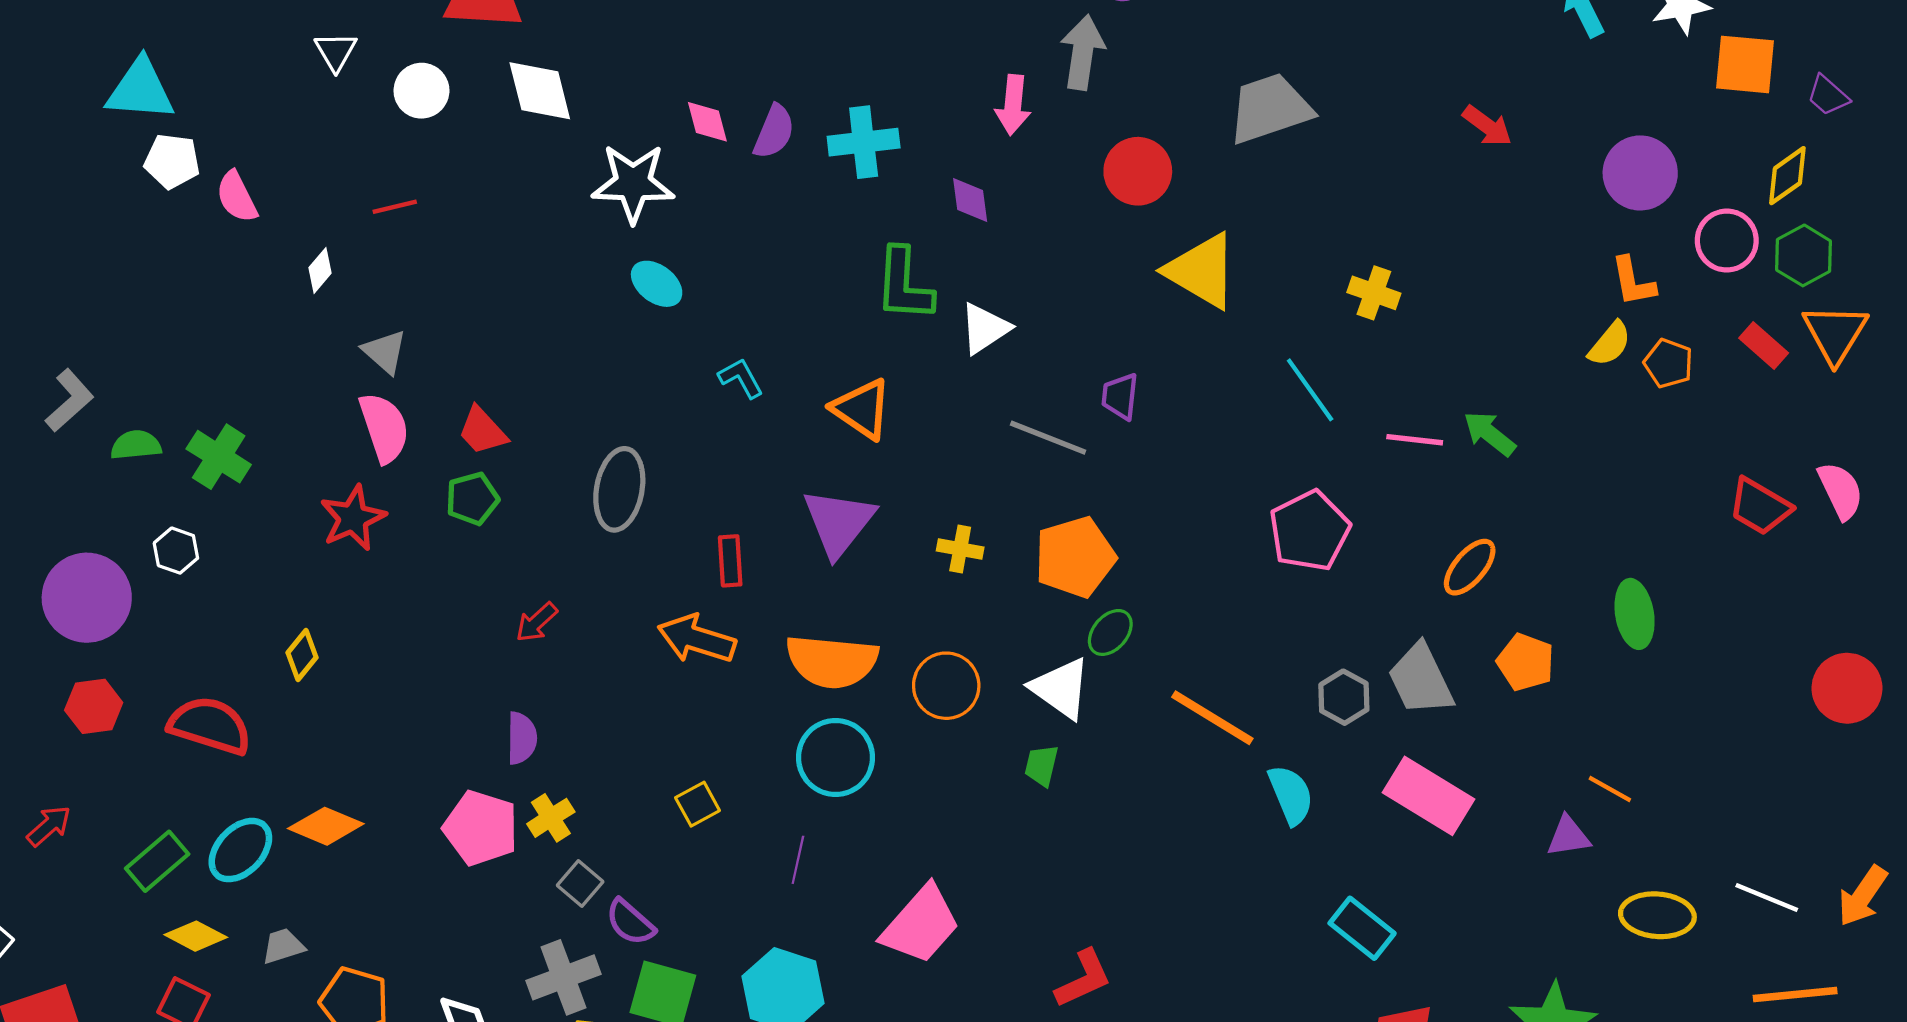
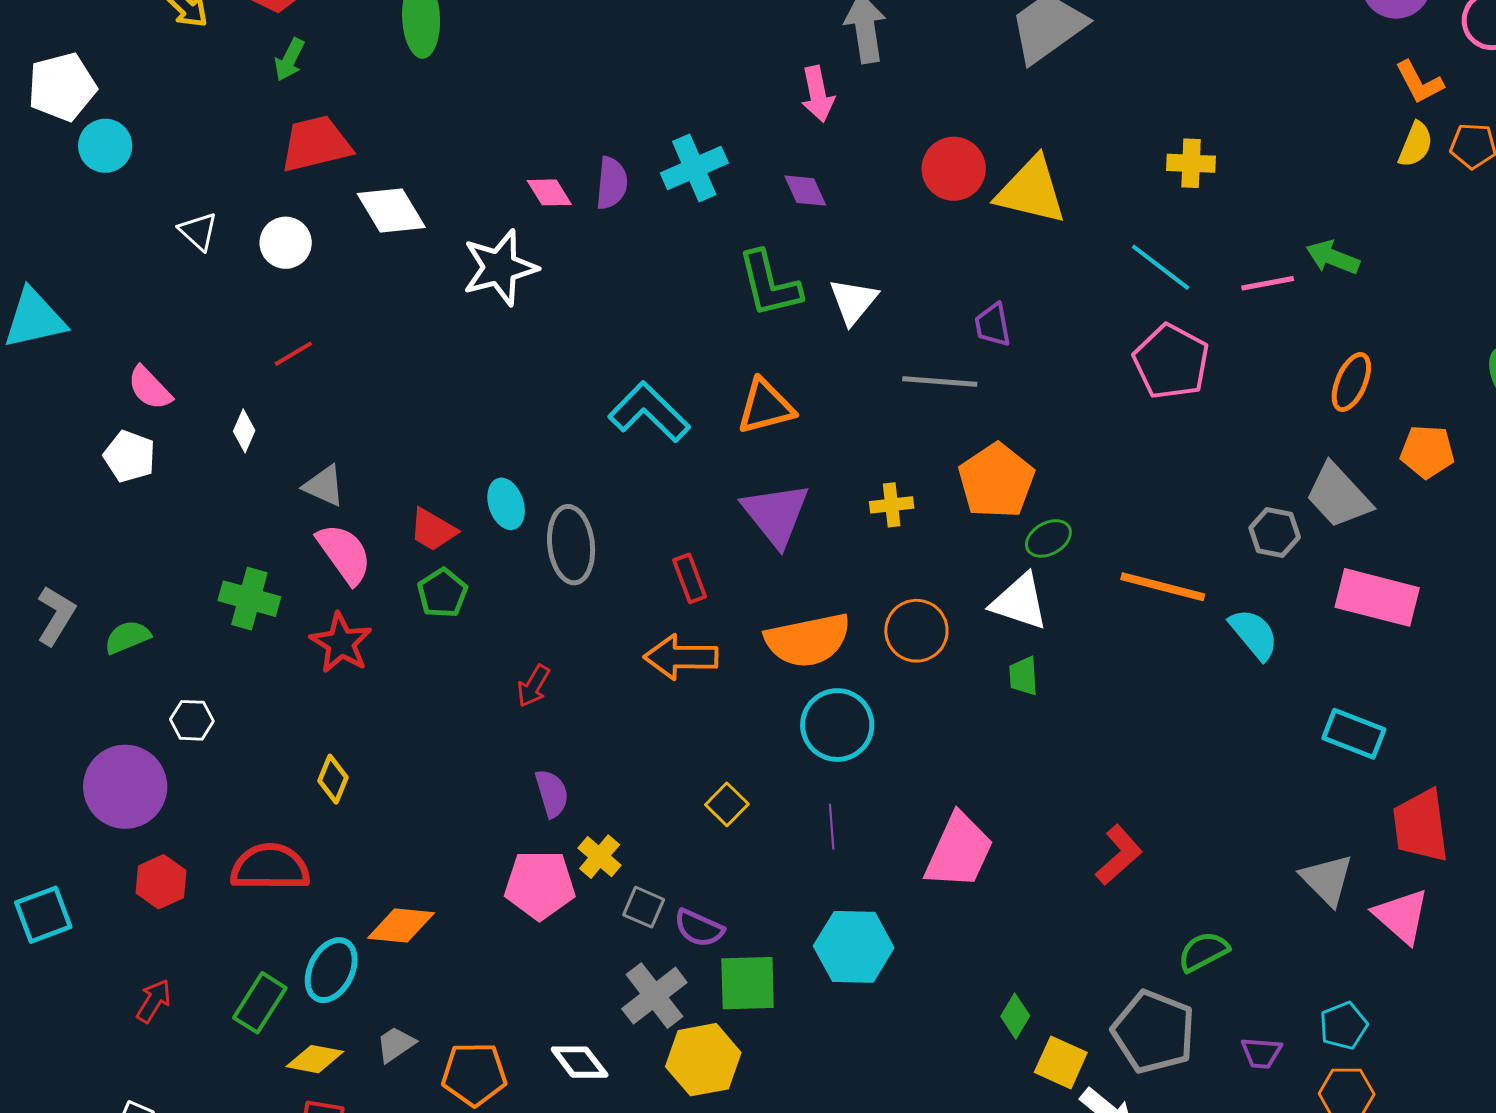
white pentagon: (172, 161) -> (129, 456), moved, turned 30
red circle: (1138, 171) -> (954, 169), moved
cyan ellipse: (657, 284) -> (506, 504), moved, turned 51
cyan L-shape: (741, 378) -> (649, 412), size x1.8
orange triangle: (862, 409) -> (766, 407), turned -32
green cross: (219, 457) -> (249, 599), moved
pink pentagon: (1310, 531) -> (1171, 362), moved
green ellipse: (1110, 632) -> (1048, 538), turned 36

